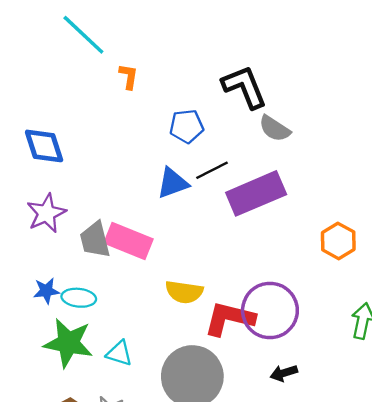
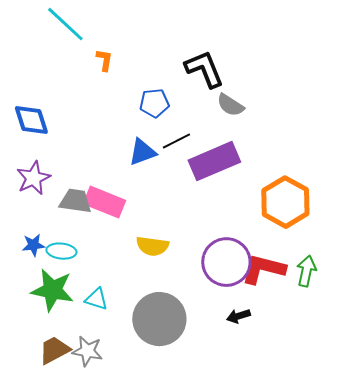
gray trapezoid: (95, 240) -> (75, 201), turned 112
orange hexagon: (338, 241) -> (285, 202), size x1.6
red L-shape: (229, 319) -> (263, 269), moved

